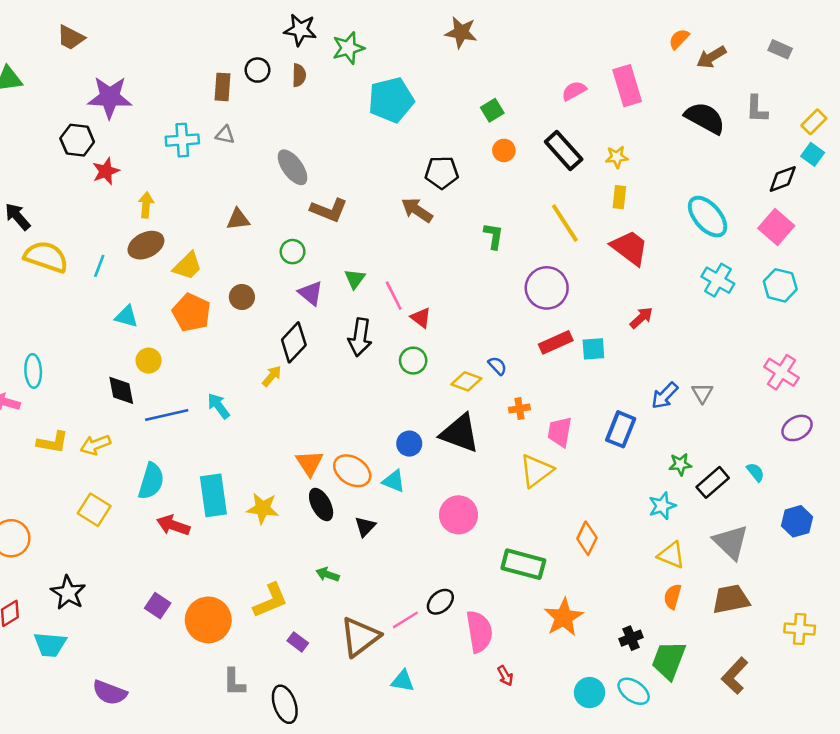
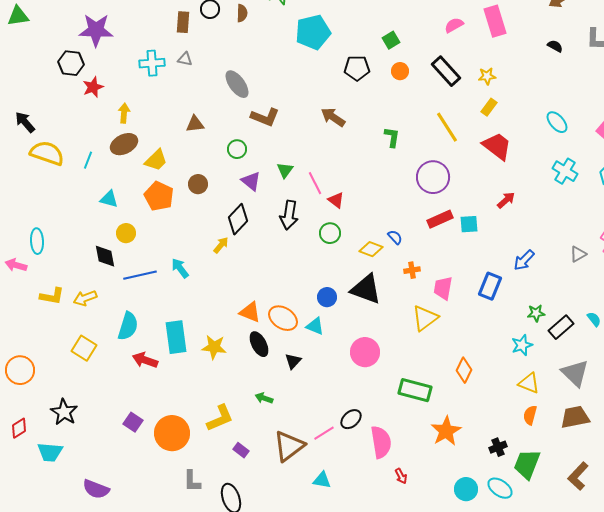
black semicircle: (705, 118) -> (555, 46), size x0.5
black pentagon: (442, 172) -> (357, 68), moved
yellow rectangle: (619, 197) -> (489, 107), turned 30
cyan ellipse: (708, 217) -> (557, 122), size x0.7
gray triangle: (702, 393) -> (578, 254), moved, turned 30
orange triangle: (309, 463) -> (250, 312), turned -35

